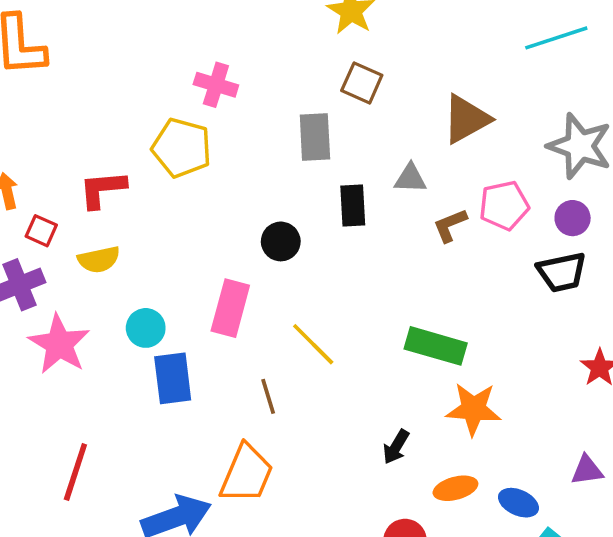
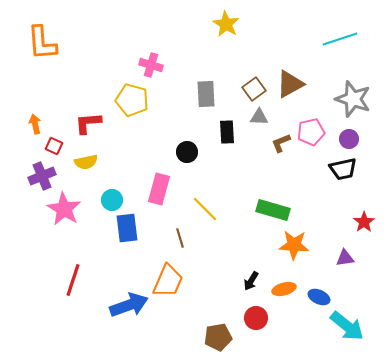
brown square: (362, 83) -> (254, 89), moved, turned 30
black arrow: (396, 447) -> (251, 281), moved
purple triangle: (587, 470) -> (345, 258), moved

